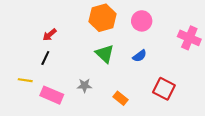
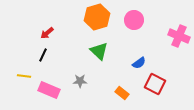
blue semicircle: (140, 56) -> (139, 63), moved
orange rectangle: (120, 98) -> (122, 93), moved

